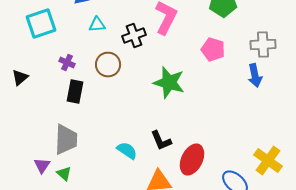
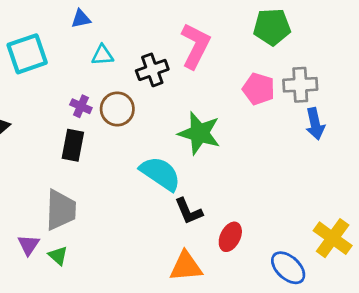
gray cross: (263, 44) -> (300, 85), moved
purple cross: (67, 62) -> (81, 106), moved
cyan semicircle: (127, 150) -> (160, 174), moved, size x1.5
red ellipse: (192, 160) -> (230, 237), size x0.7

